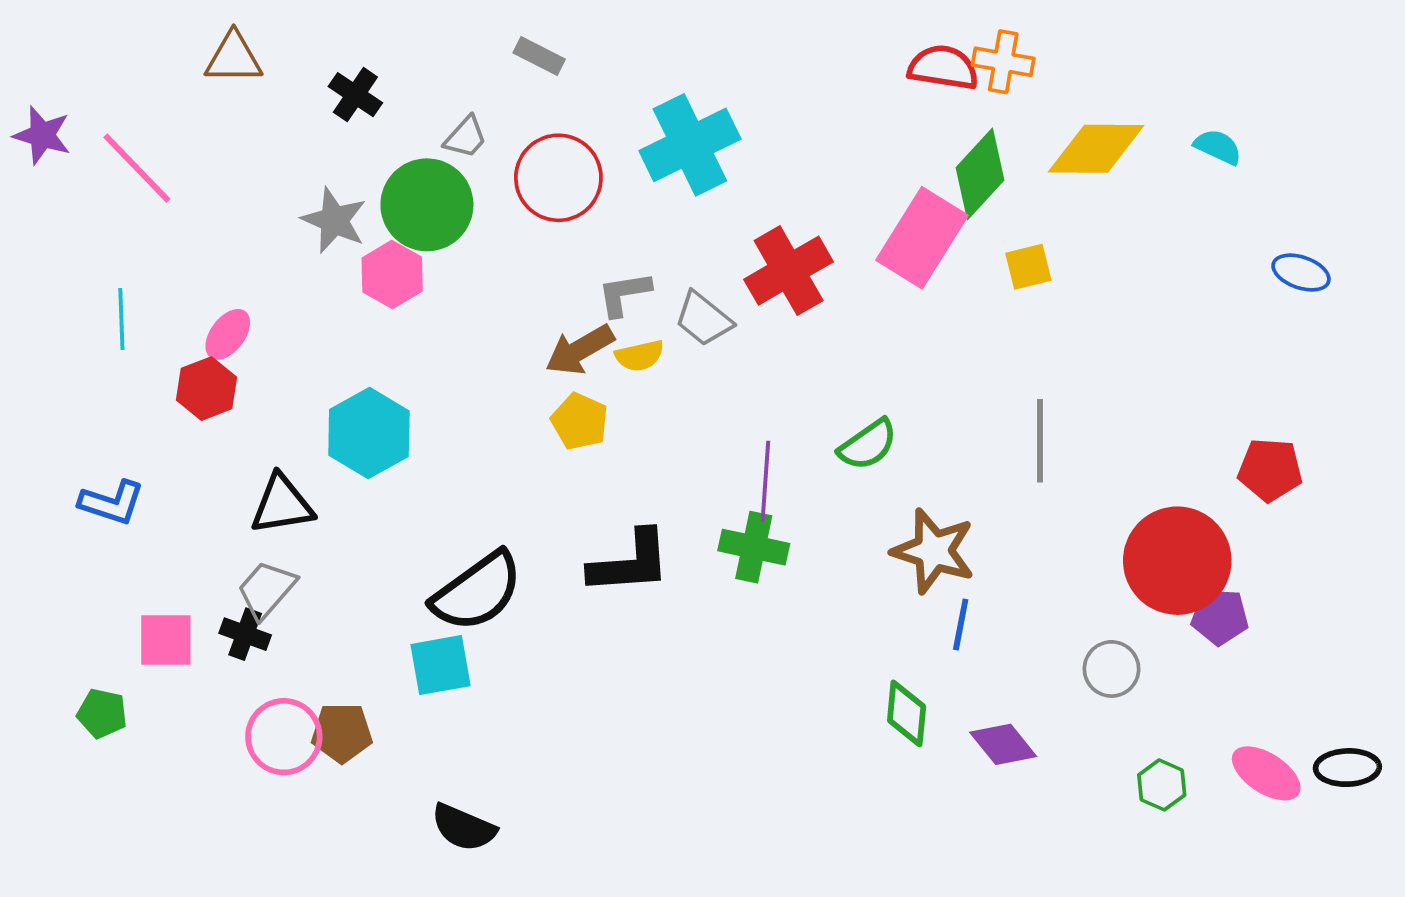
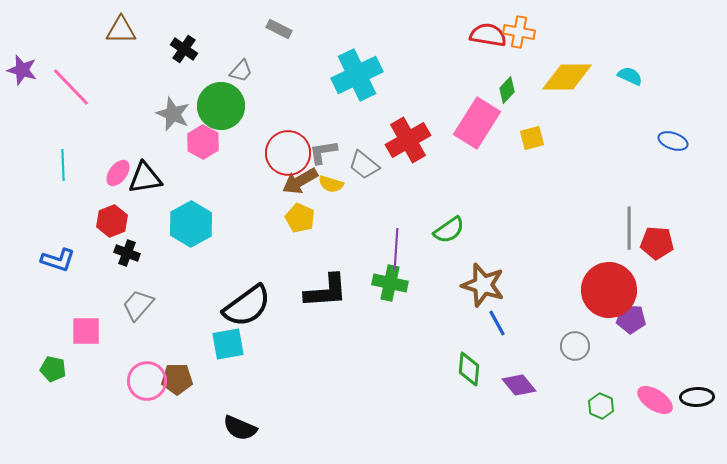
green diamond: (980, 174) -> (507, 90), size x0.6
red circle: (558, 178) -> (288, 153), moved
yellow semicircle: (640, 356) -> (331, 184), turned 30
red hexagon: (206, 389) -> (112, 221), moved
gray line: (1040, 441) -> (629, 228), moved
black triangle: (282, 505) -> (145, 178), moved
blue line: (961, 624) -> (497, 323), turned -40
black cross: (245, 634) -> (127, 253), moved

